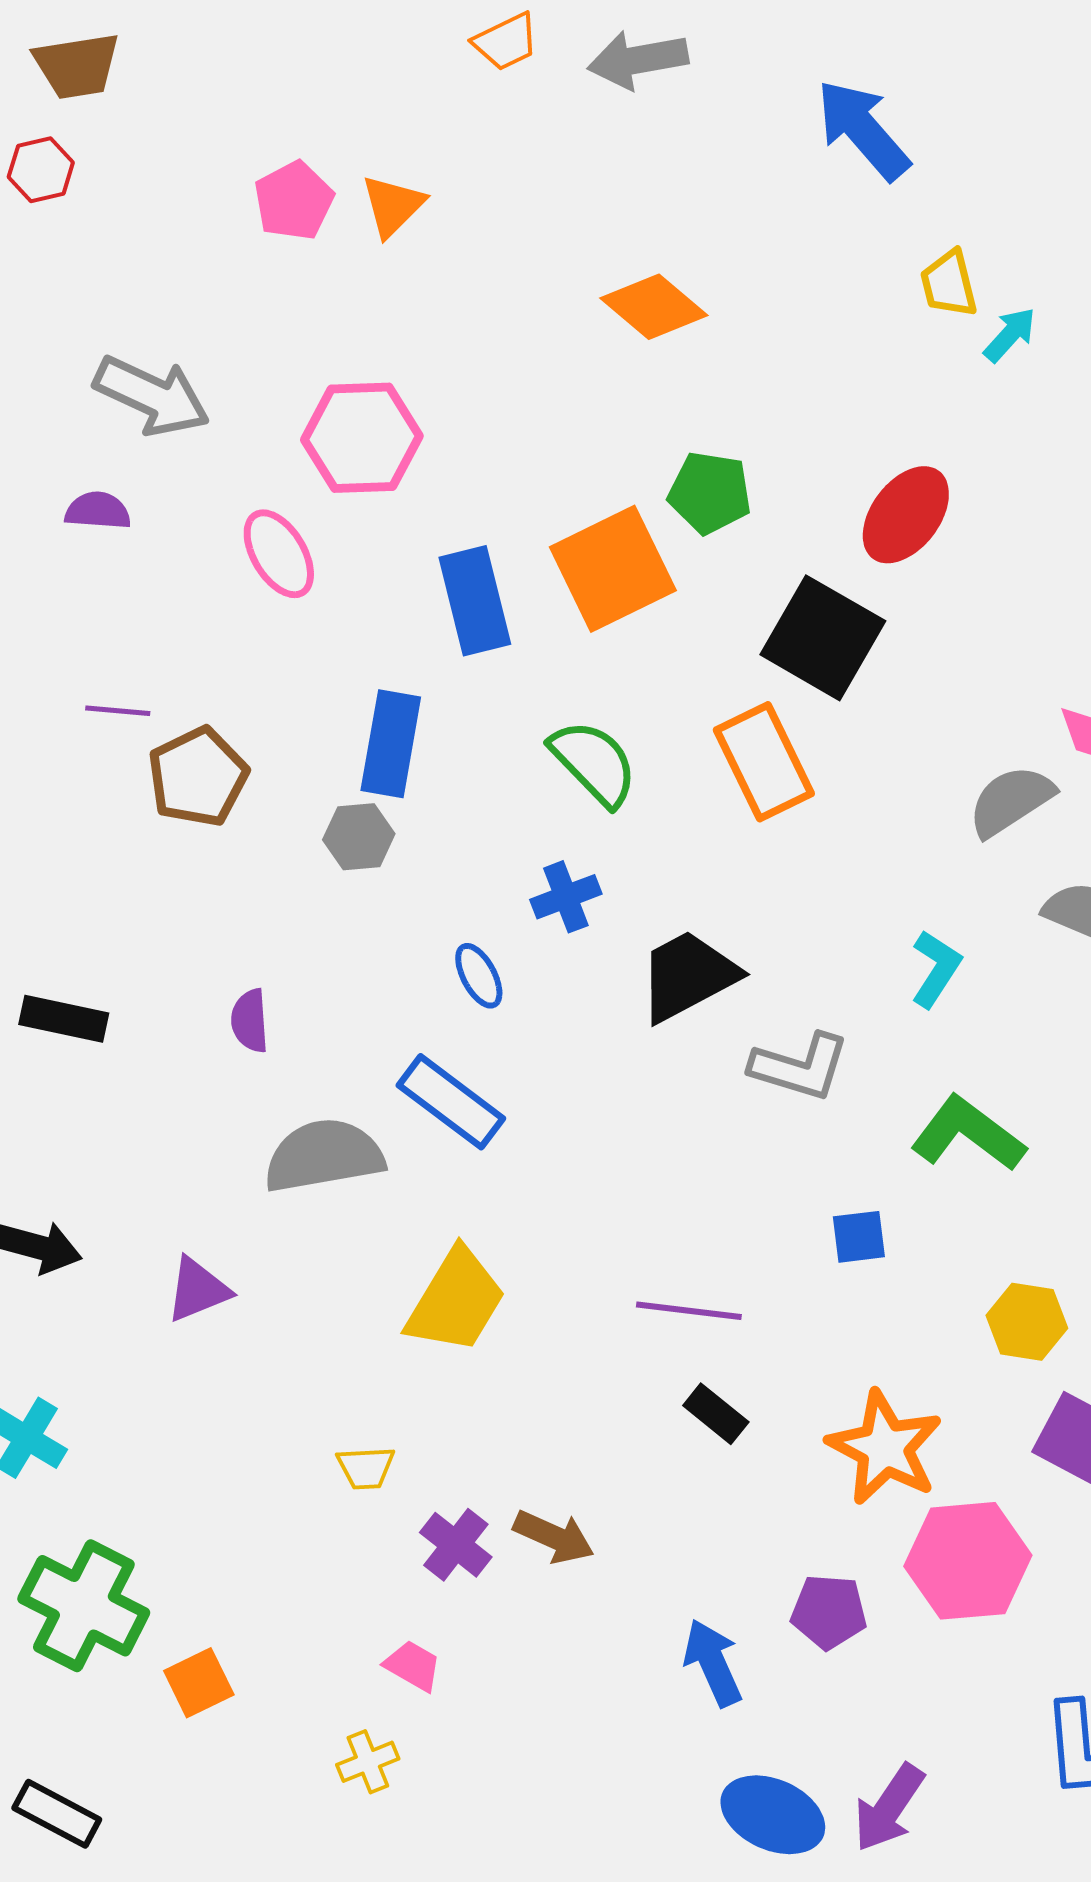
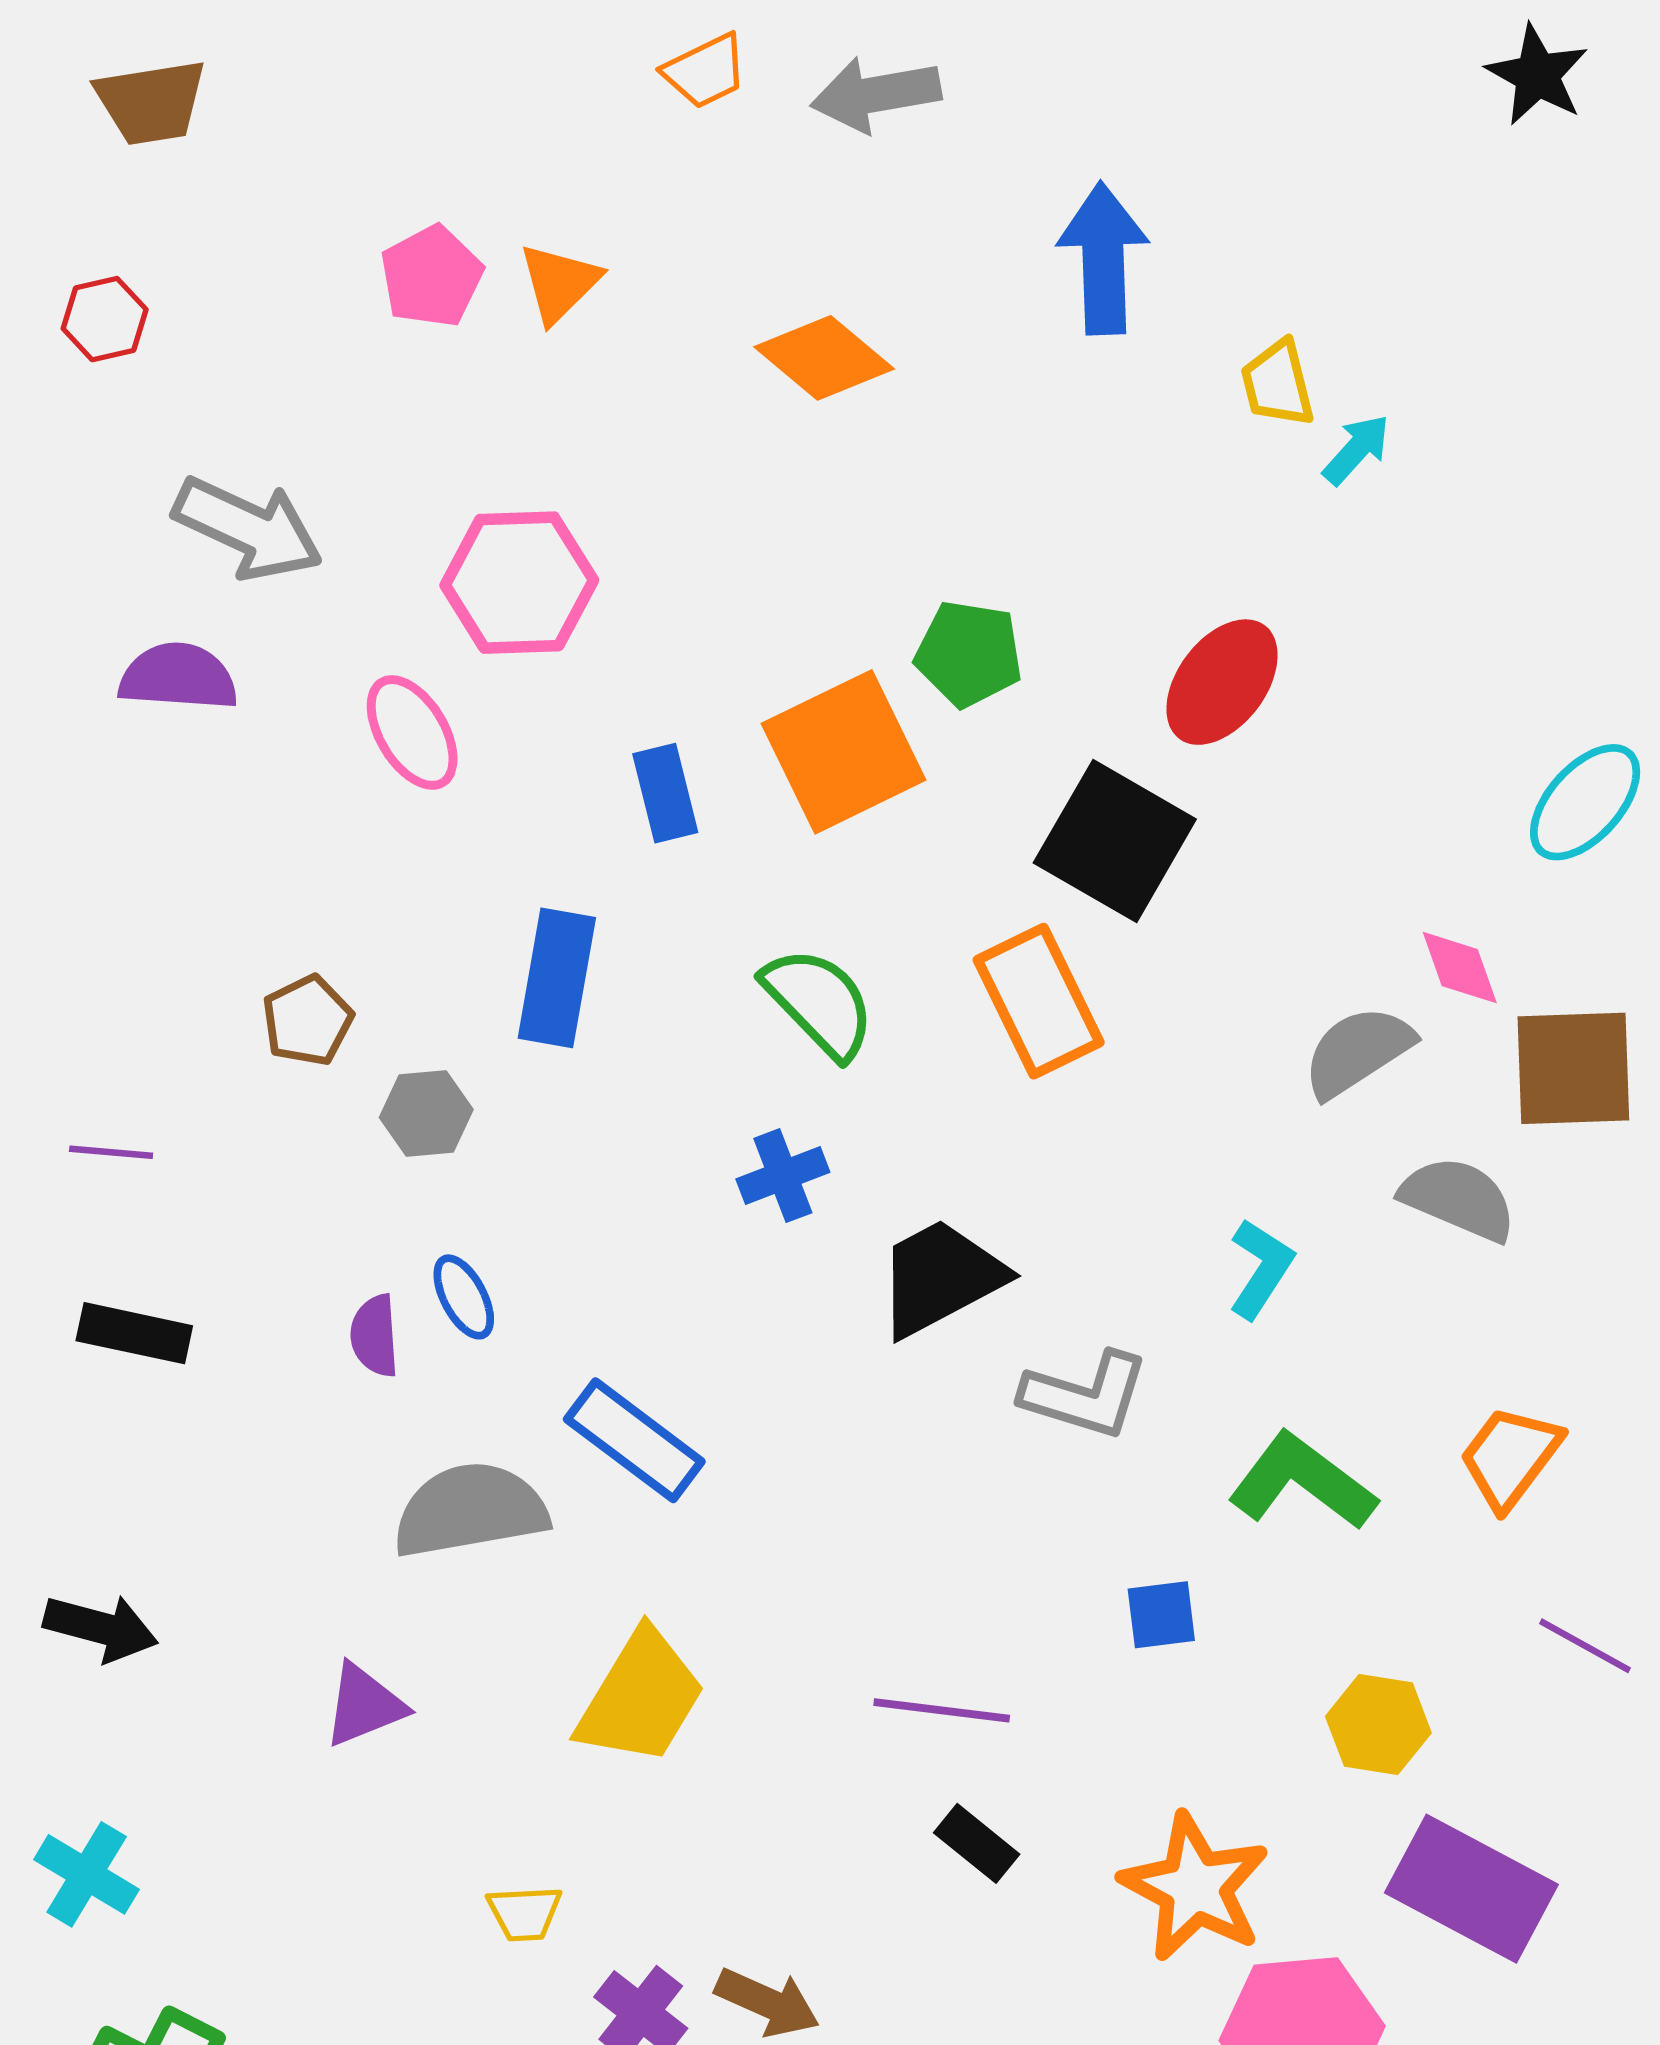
blue arrow: (863, 130) -> (1103, 258), moved, turned 39
red hexagon: (41, 170) -> (105, 319), moved
orange diamond: (654, 307) -> (824, 358), moved
purple semicircle: (98, 511) -> (178, 677), size x1.4
blue rectangle: (475, 601) -> (665, 793), size x0.7
purple line: (118, 711) -> (111, 1152), moved
brown pentagon: (198, 777) -> (307, 1021), size x0.7
gray hexagon: (359, 837) -> (426, 1114), moved
blue ellipse: (479, 976) -> (464, 1297), moved
purple triangle: (198, 1290) -> (364, 1705), moved

